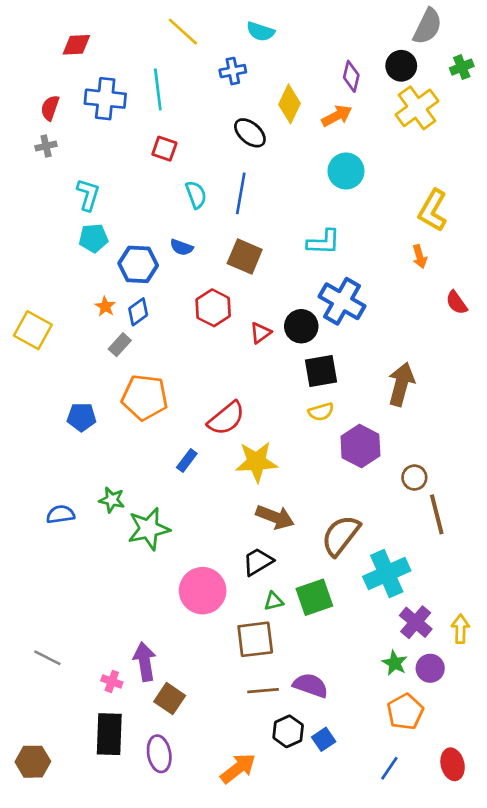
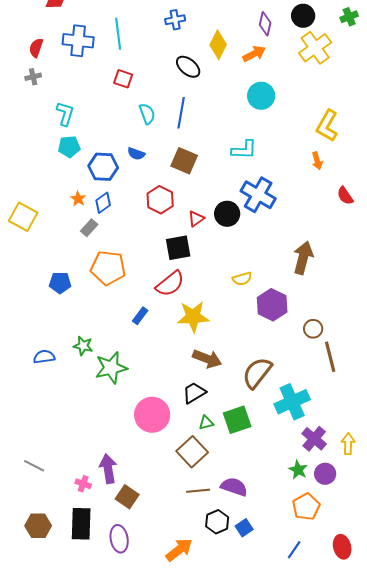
black square: (321, 371) -> (178, 248), moved
brown square: (255, 639) -> (192, 452), turned -36
brown hexagon: (33, 762) -> (38, 526), moved

